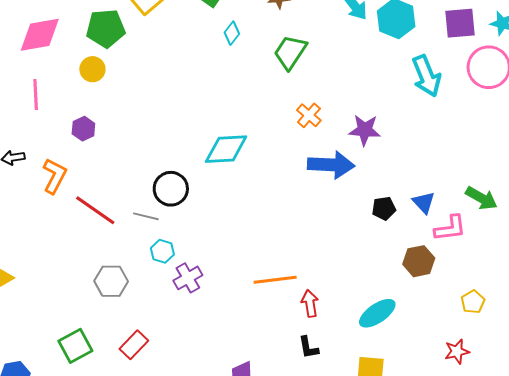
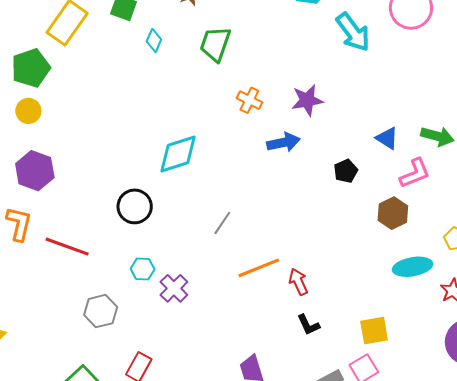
purple hexagon: (83, 129) -> (35, 171), size x1.6
blue arrow: (331, 165) -> (283, 142), size x0.7
blue triangle: (424, 202) -> (387, 138), moved
gray line: (146, 216) -> (222, 223), moved, turned -55
cyan ellipse: (377, 313) -> (413, 267), moved, turned 39

